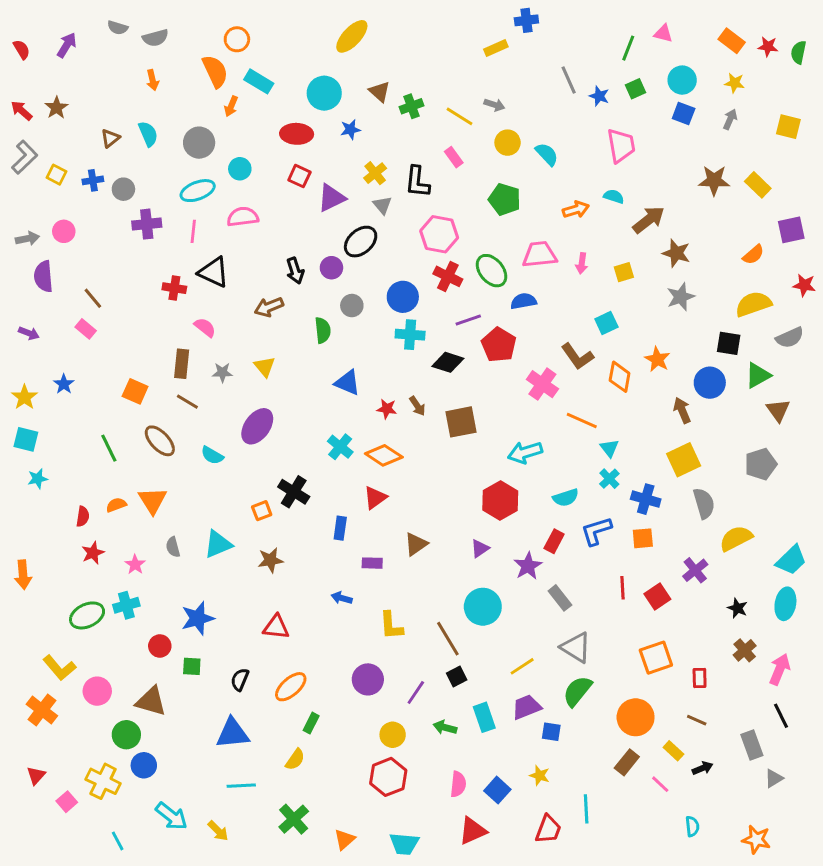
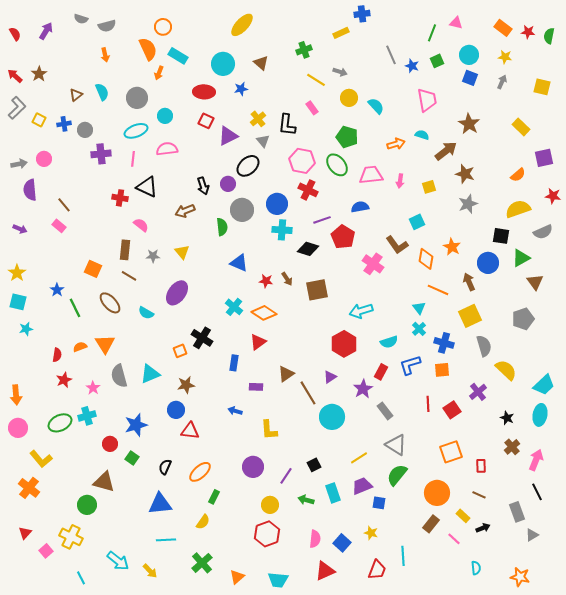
green cross: (412, 106) -> (304, 50), moved
brown star: (714, 180) -> (469, 124), moved, turned 30
green ellipse: (492, 271) -> (337, 165), moved
gray circle: (352, 306) -> (242, 210), size x1.5
blue star: (64, 384) -> (57, 290), moved
orange line: (582, 420) -> (438, 290), moved
yellow semicircle: (736, 538) -> (506, 370), turned 70
gray semicircle: (173, 547) -> (119, 376), size x1.6
brown line: (448, 639) -> (308, 393), moved
green square: (192, 666) -> (132, 458), turned 32
pink circle: (97, 691) -> (18, 428), moved
blue circle: (144, 765) -> (176, 410), moved

